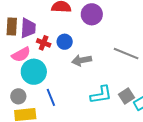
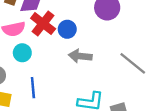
red cross: (44, 43) -> (43, 24), size x1.5
cyan circle: (34, 72) -> (22, 53), size x0.6

